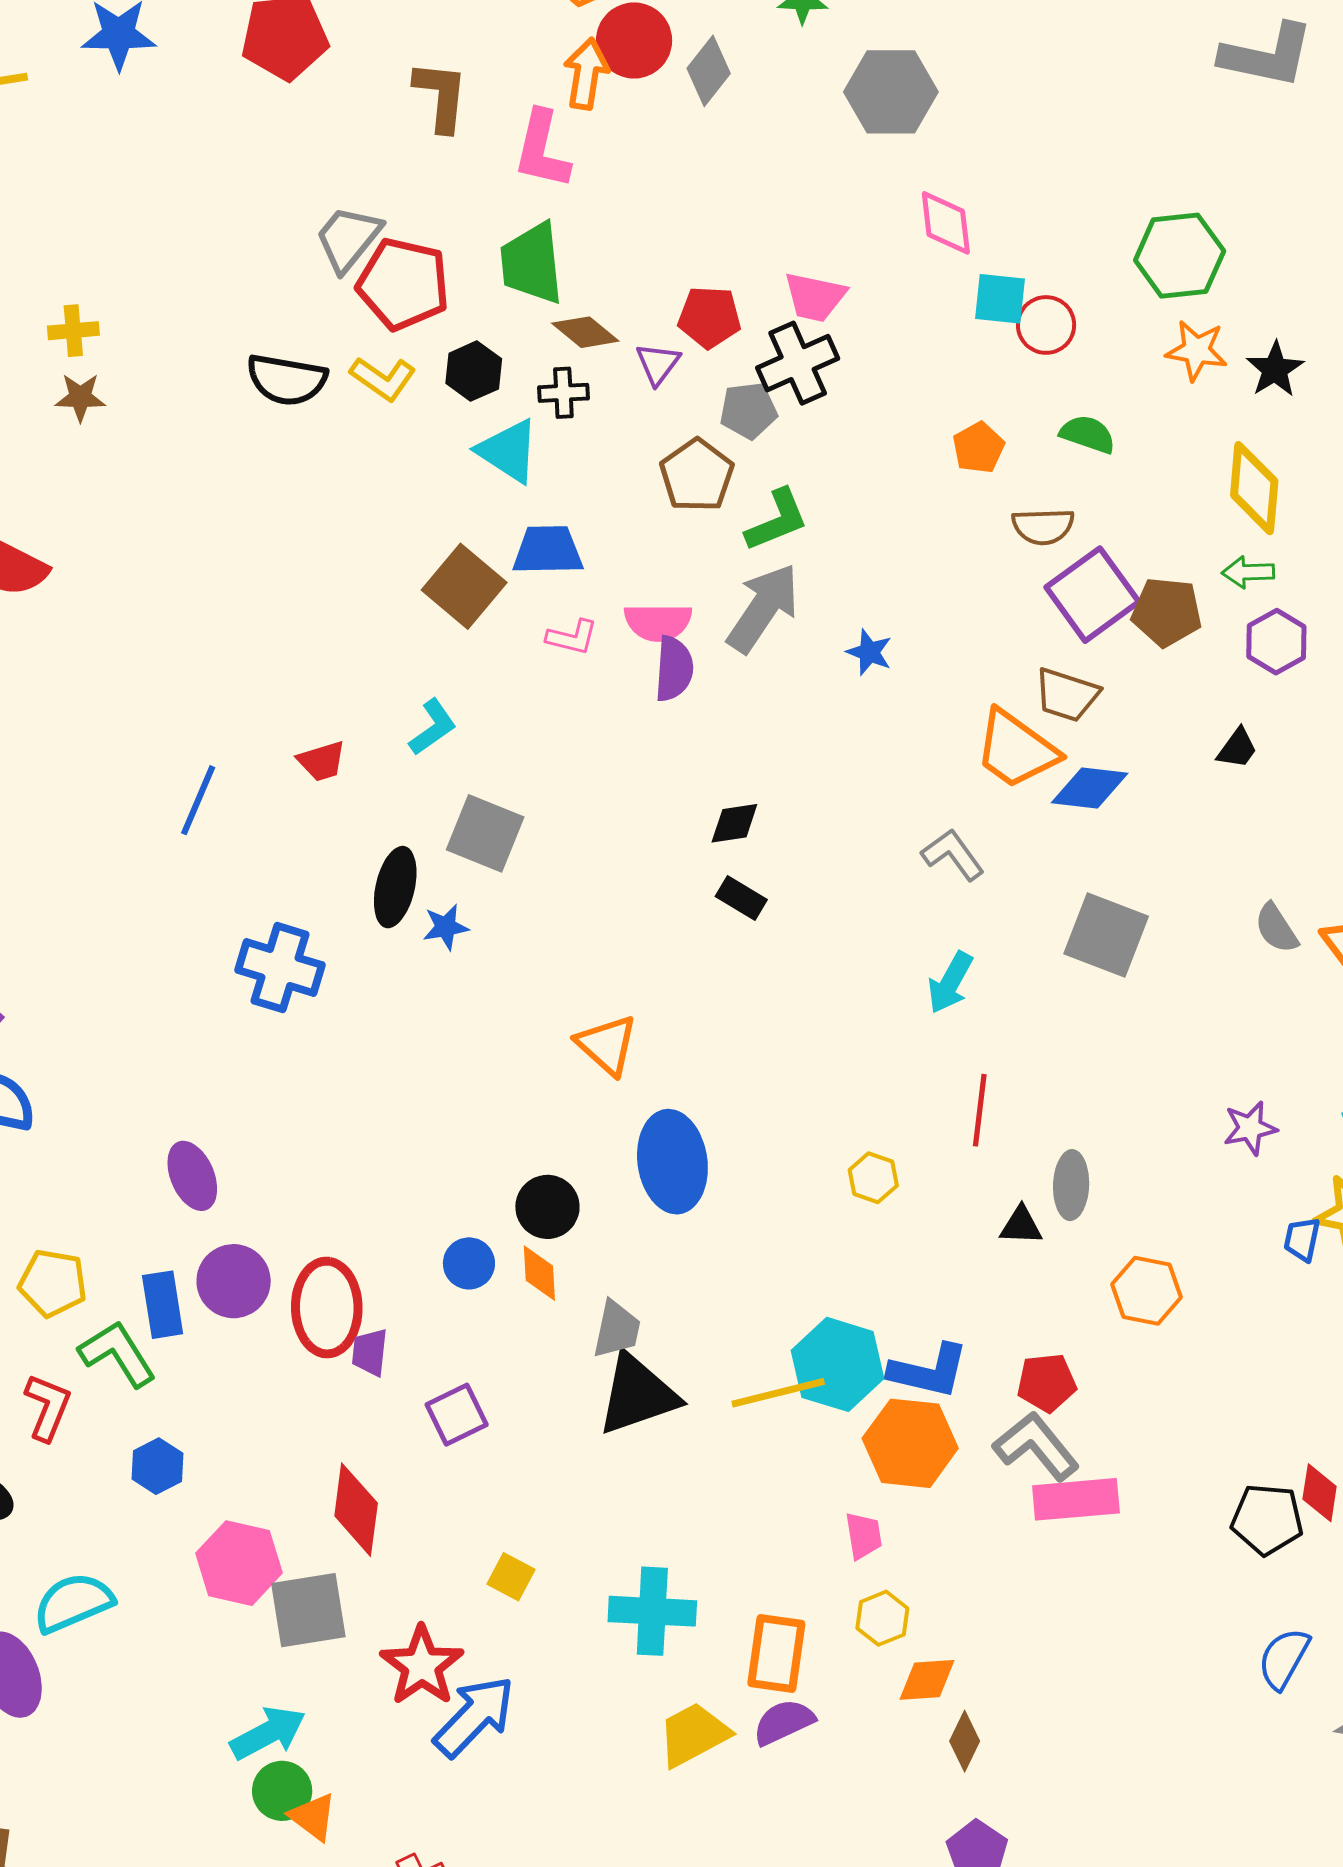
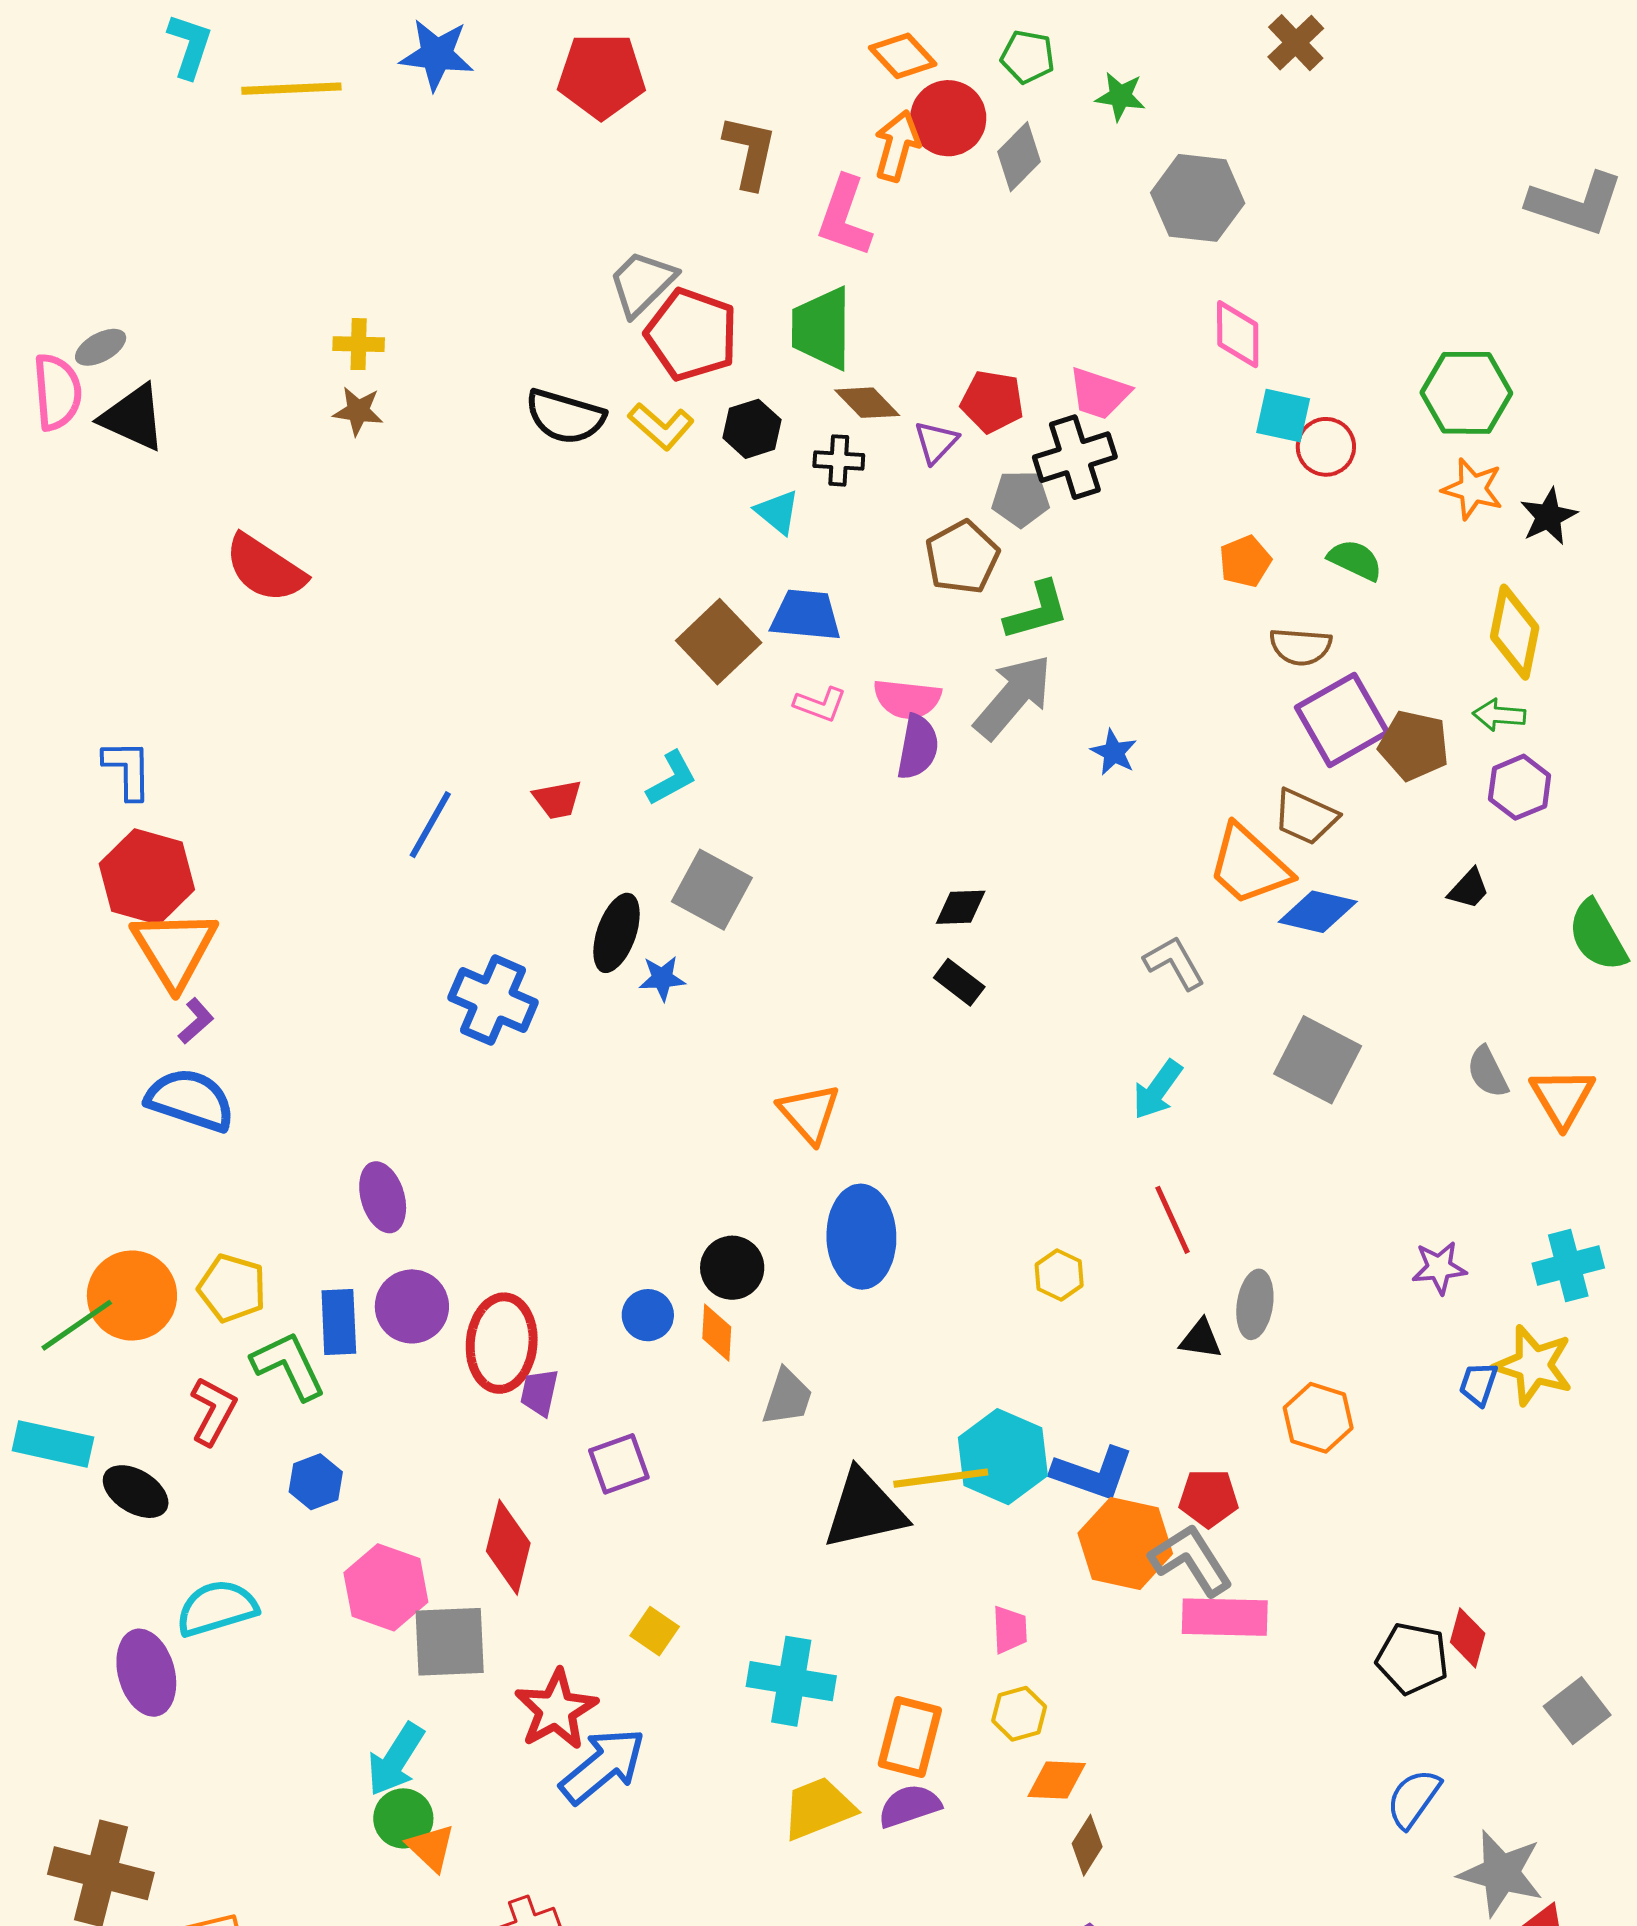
cyan triangle: (508, 451) -> (777, 512), size x0.7
red line: (980, 1110) -> (1173, 1220), turned -38
black triangle: (638, 1395) -> (864, 1510), moved
orange hexagon: (910, 1443) -> (1125, 1543), moved
cyan arrow: (268, 1733) -> (396, 1759), turned 144

